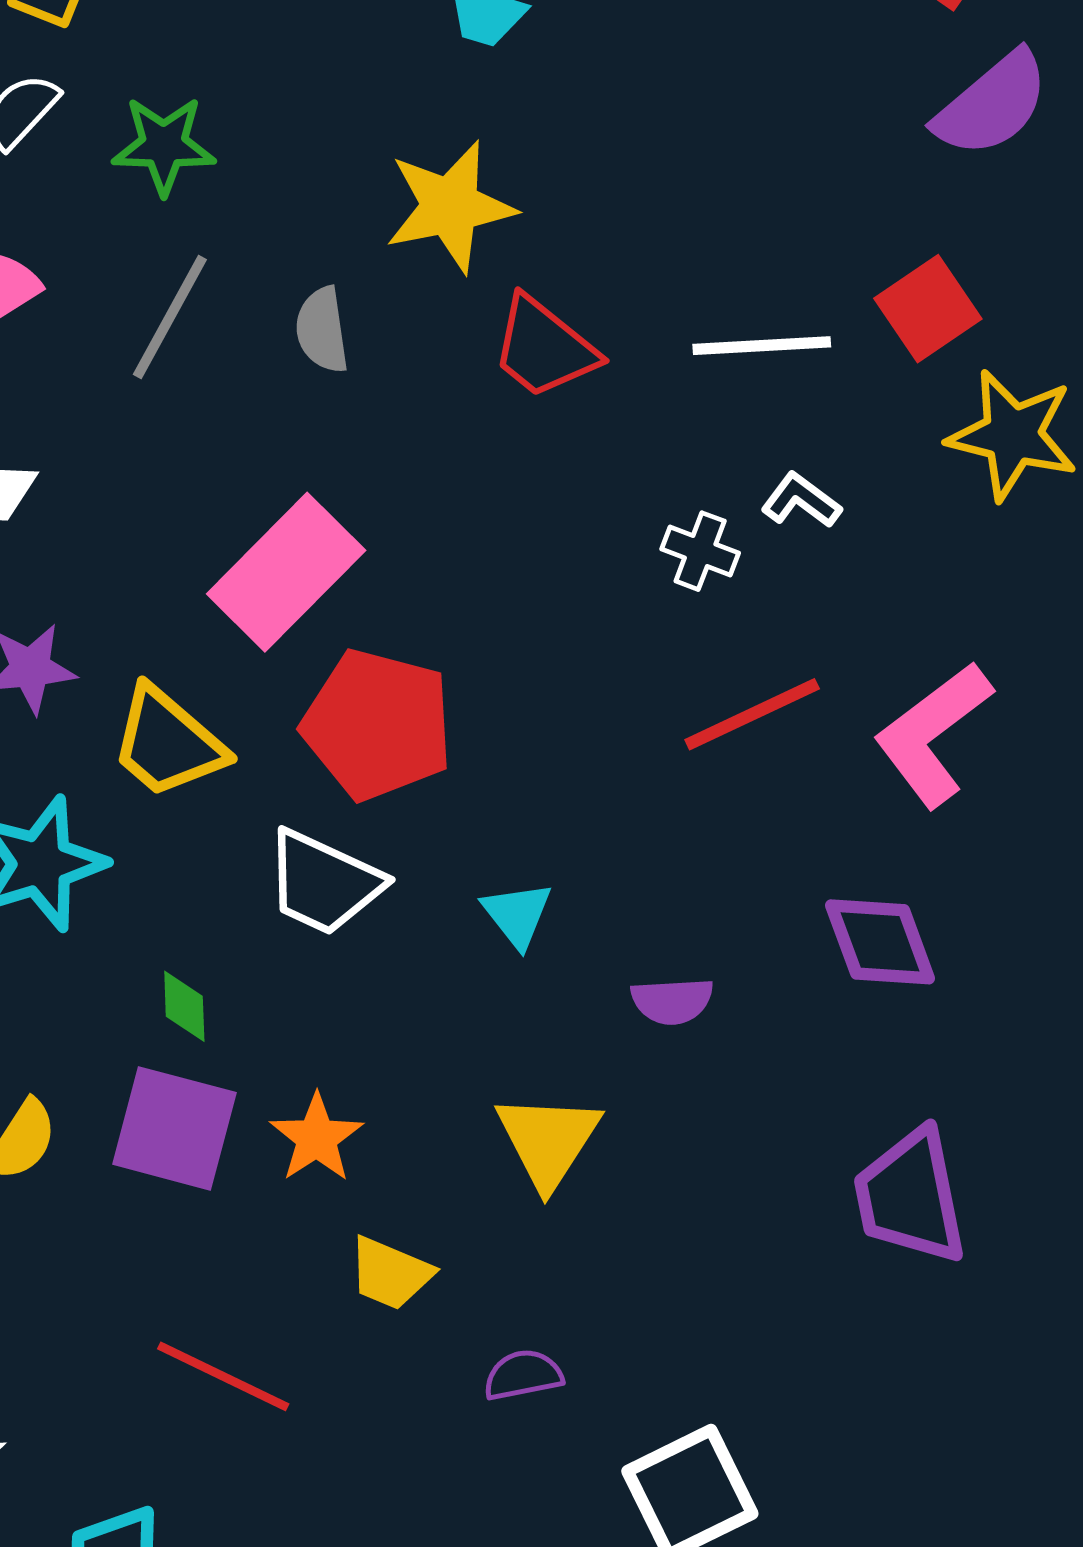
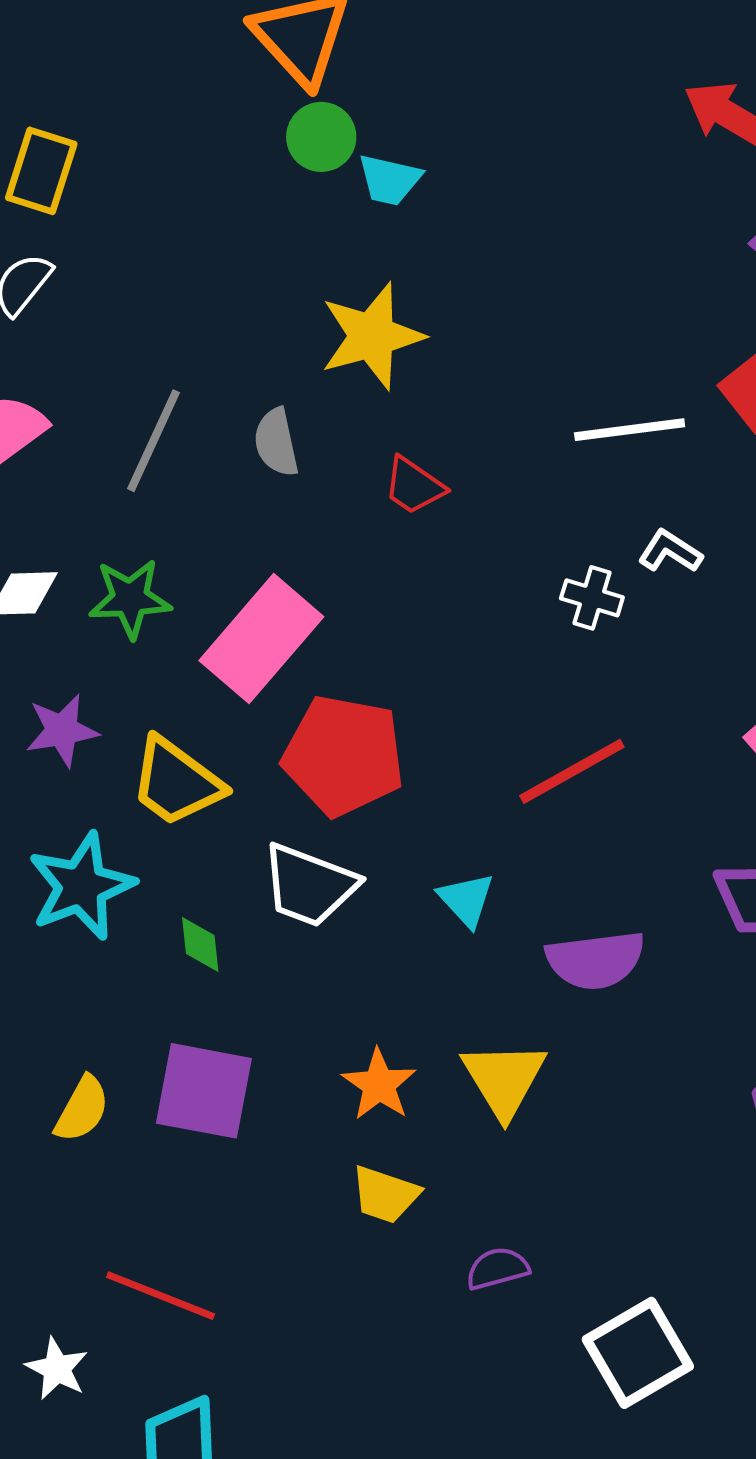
green star: (164, 145) -> (130, 599), moved
red trapezoid: (544, 348) -> (414, 486), moved, size x0.7
red line: (752, 714) -> (572, 771), moved
purple semicircle: (672, 1001) -> (595, 960), size x1.5
green diamond: (184, 1006) -> (200, 945), moved
orange star: (317, 1138) -> (379, 1085), moved
red line: (223, 1376) -> (161, 1296), moved

